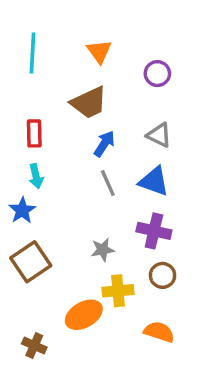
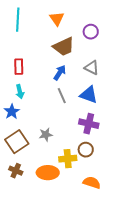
brown trapezoid: (89, 103) -> (64, 47), moved
gray star: (103, 250) -> (46, 135), moved
brown circle: (163, 275) -> (86, 150), moved
orange ellipse: (84, 315) -> (48, 173), turned 30
brown cross: (34, 346) -> (16, 171), moved

